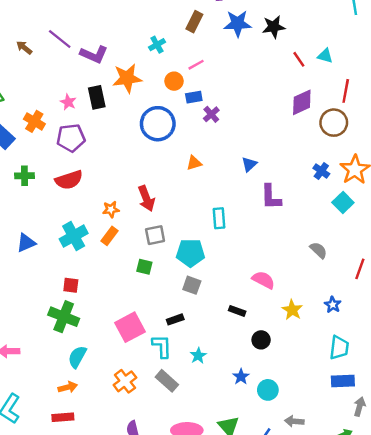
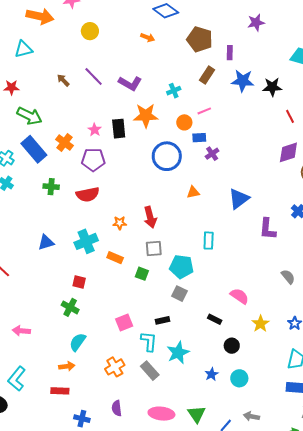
purple L-shape: (94, 54) -> (130, 83), moved
blue triangle: (249, 164) -> (239, 199), size x1.6
purple L-shape: (271, 197) -> (268, 229), moved
orange rectangle: (110, 236) -> (115, 258), moved, turned 70
green cross: (64, 317) -> (70, 307), size x0.7
pink square: (130, 327) -> (124, 323), size x0.7
cyan star: (198, 356) -> (178, 353), size x1.6
cyan circle: (268, 390) -> (239, 378), moved

